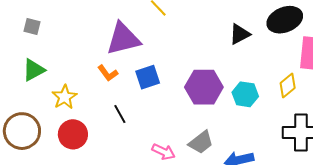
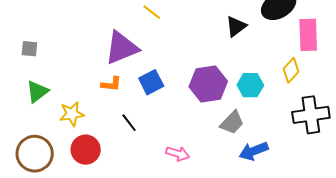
orange L-shape: (108, 73) -> (111, 84), turned -40
yellow star: (64, 97) -> (72, 114), turned 30
gray trapezoid: (201, 142) -> (232, 122), moved

